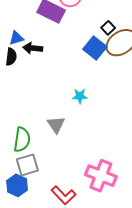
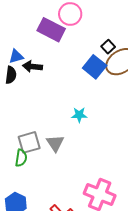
green semicircle: (22, 140) -> (21, 158), size x0.7
gray square: (27, 165) -> (29, 142), moved

